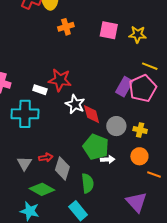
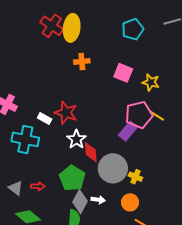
pink pentagon: (143, 88) -> (139, 115), moved
gray circle: (116, 126) -> (113, 168), size x1.5
green pentagon: (96, 147) -> (72, 178), moved
gray triangle: (24, 163) -> (16, 188), turned -35
gray diamond: (62, 168) -> (80, 202), moved

